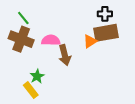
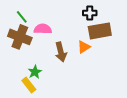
black cross: (105, 14) -> (90, 13), moved
pink semicircle: (51, 40) -> (43, 29), moved
orange triangle: (90, 41) -> (84, 47), moved

